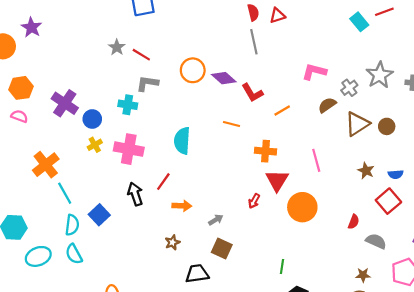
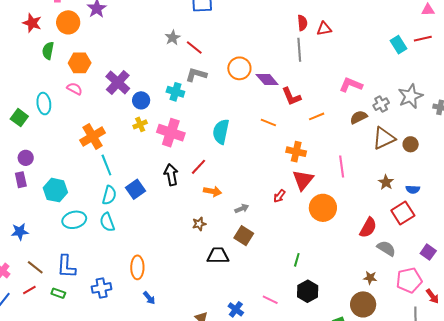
red semicircle: (354, 222) -> (368, 228), size x1.5

